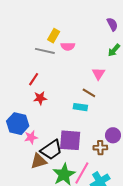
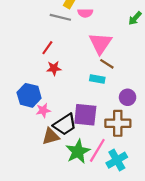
pink triangle: (98, 74) -> (100, 43), moved, size x1.6
purple circle: (113, 135) -> (128, 97), moved
brown cross: (100, 148) -> (118, 123), size x1.6

